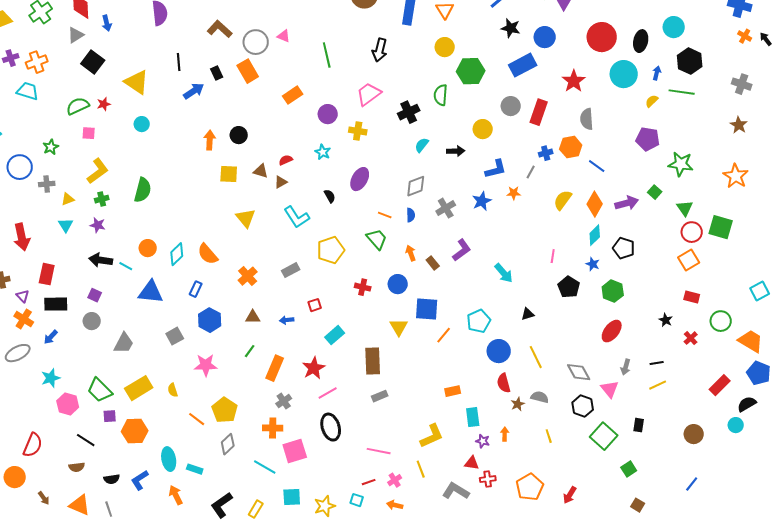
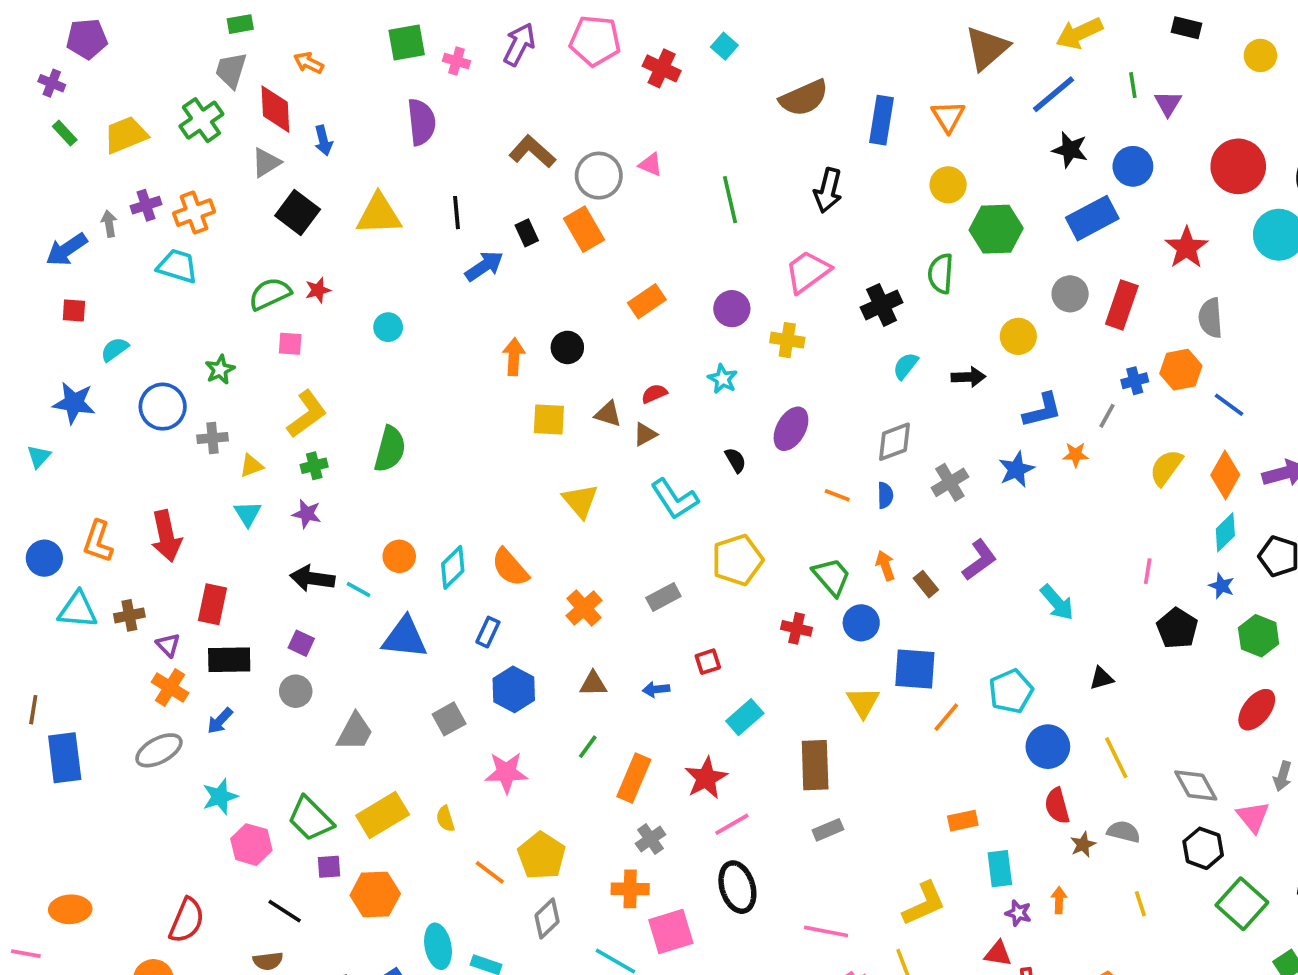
yellow triangle: (137, 82) -> (379, 214), moved, turned -36
orange rectangle: (293, 95) -> (647, 301), moved
green trapezoid: (377, 239) -> (832, 577), moved

